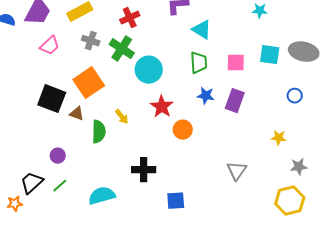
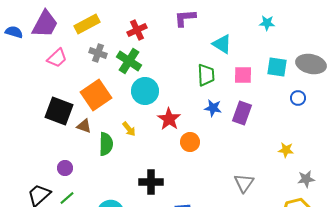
cyan triangle: (202, 30) -> (222, 44), moved
cyan circle: (149, 70) -> (145, 91), moved
blue circle: (295, 96) -> (298, 98), moved

